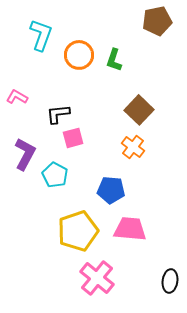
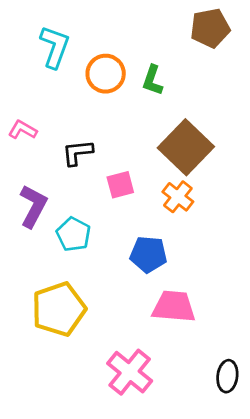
brown square: (139, 110) -> (186, 147), size x1.4
pink square: (73, 138) -> (120, 185), moved
yellow pentagon: (78, 231) -> (59, 309), moved

